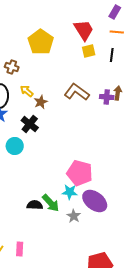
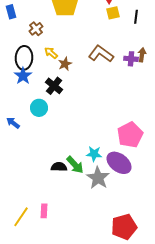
brown cross: (12, 67) -> (36, 29), turned 32
pink pentagon: (80, 173) -> (130, 135), moved, turned 30
gray star: (74, 216) -> (98, 178), size x1.6

